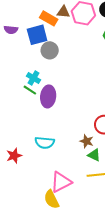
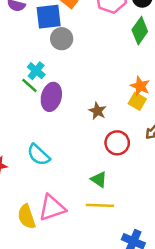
brown star: (87, 141) -> (97, 111), moved
cyan semicircle: (45, 143) -> (39, 155), turned 30
yellow semicircle: (52, 199) -> (27, 217), moved

